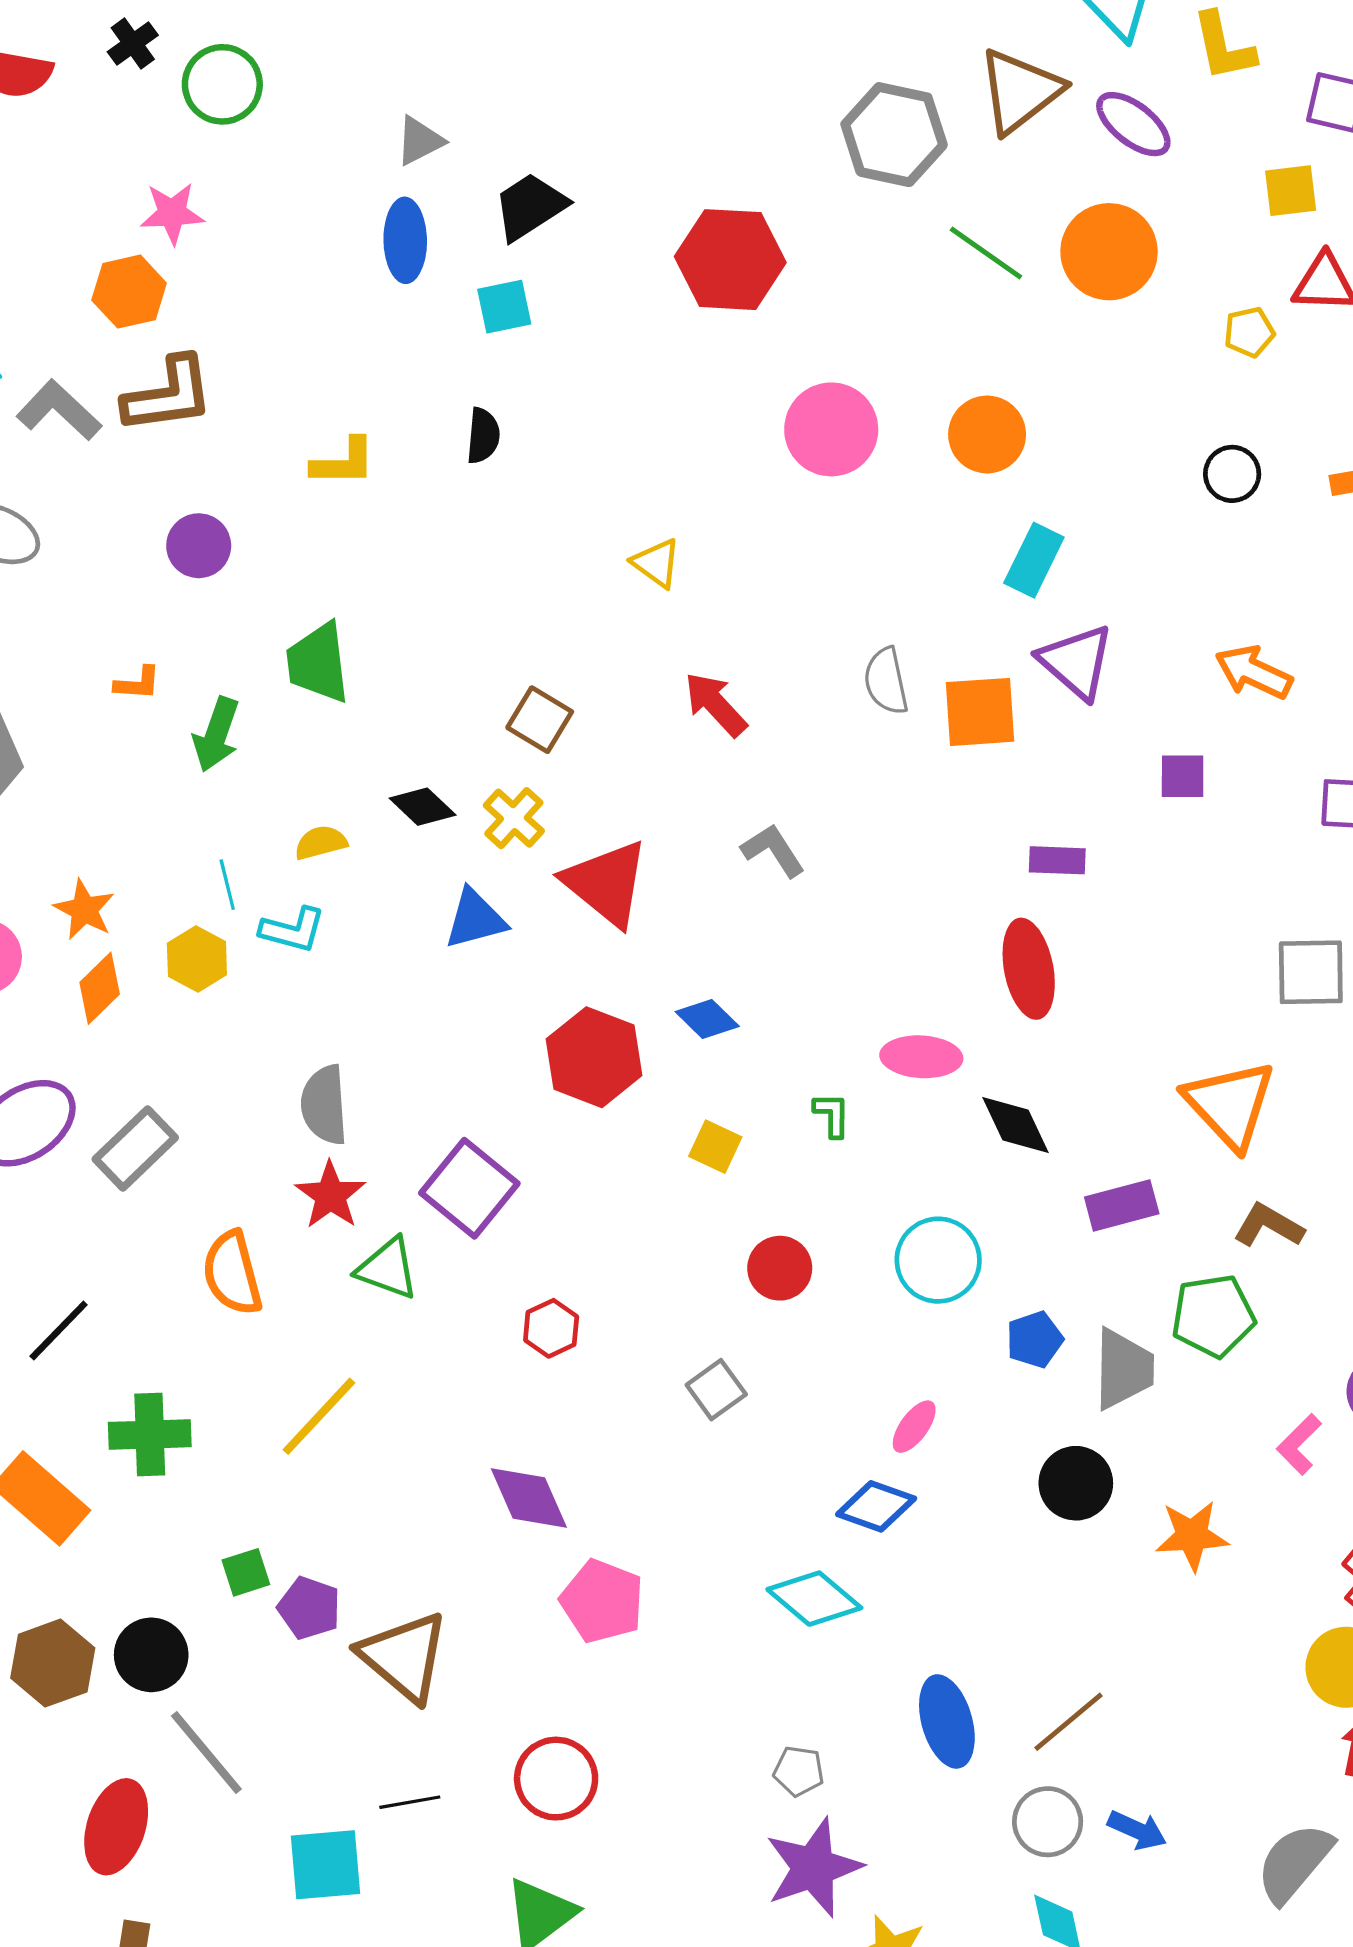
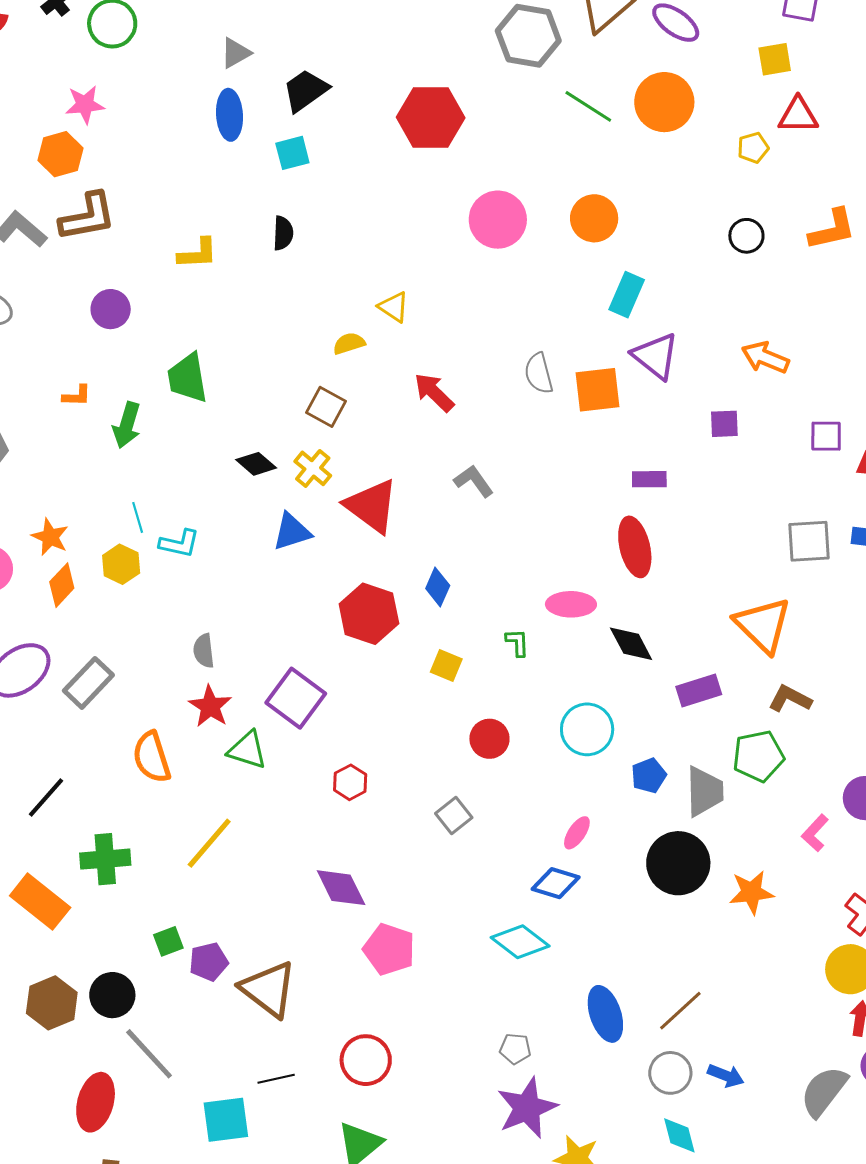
yellow semicircle: (321, 843) -> (349, 343), moved
blue diamond: (707, 1019) -> (438, 587), turned 72
gray semicircle: (324, 1105) -> (204, 651), size x0.7
black circle: (1076, 1483) -> (678, 863), size x1.4
purple pentagon: (309, 1608) -> (209, 962), turned -30

